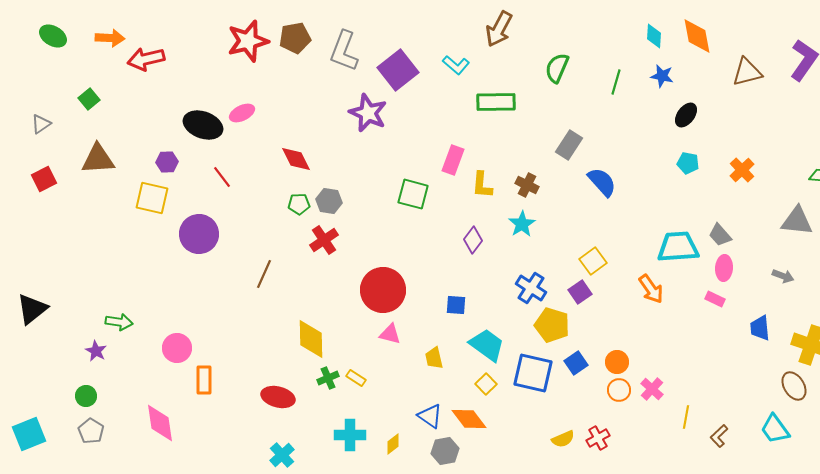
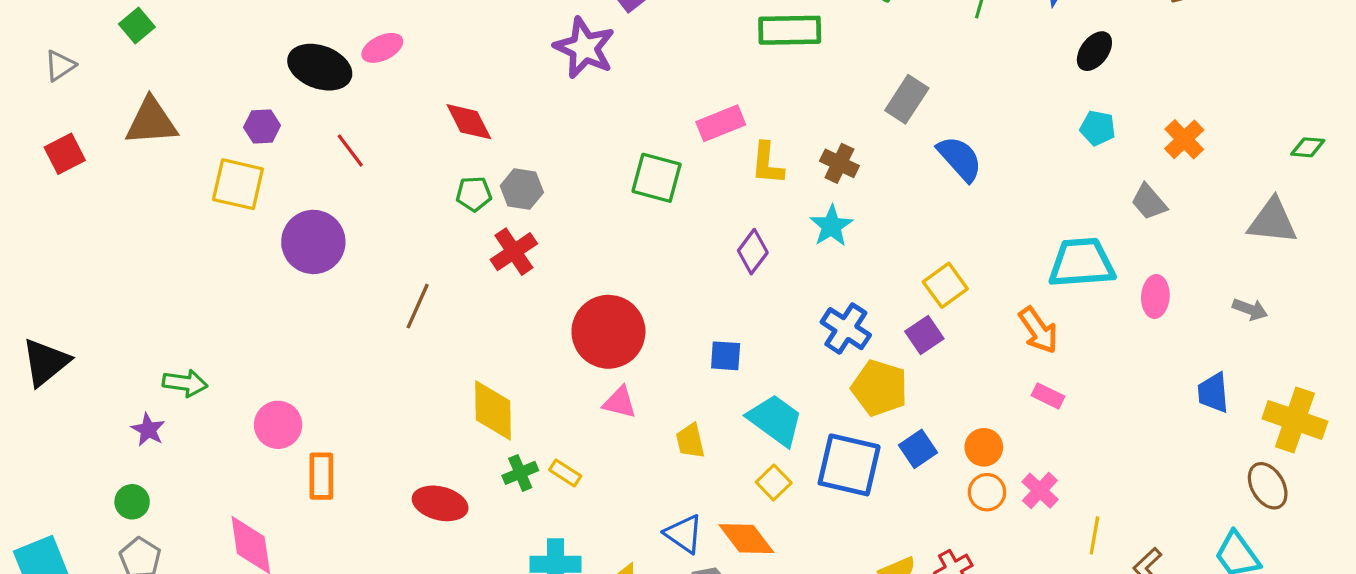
pink rectangle: (453, 160) -> (721, 123), turned 48
gray trapezoid: (720, 235) -> (1149, 202), moved
pink rectangle: (715, 299) -> (1048, 396), moved

